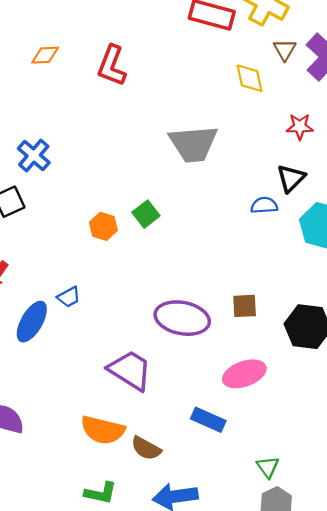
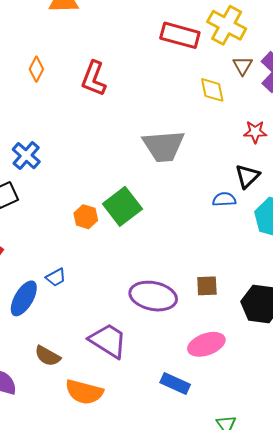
orange diamond: (45, 55) -> (36, 69), turned -60
green square: (146, 214) -> (122, 206), size x1.6
brown semicircle: (146, 448) -> (48, 356), moved

